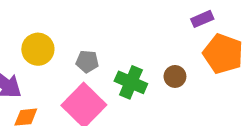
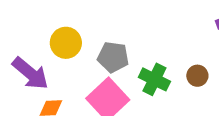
gray pentagon: (87, 61) -> (113, 57), size x1.4

